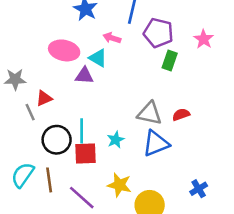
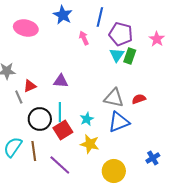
pink arrow: (112, 38) -> (84, 38), turned 48
pink ellipse: (64, 50) -> (26, 28), moved
cyan triangle: (98, 58) -> (117, 55), moved, turned 35
purple triangle: (84, 76) -> (61, 81), moved
red square: (85, 154) -> (63, 130), turned -30
yellow star: (119, 185) -> (90, 144), moved

